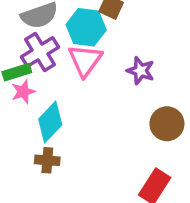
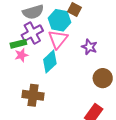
cyan diamond: (50, 122) -> (50, 62), moved
brown cross: (47, 160) -> (33, 95), size x1.5

